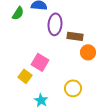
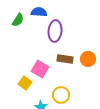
brown rectangle: (75, 36) -> (65, 59), moved
yellow circle: (73, 88) -> (61, 95), moved

